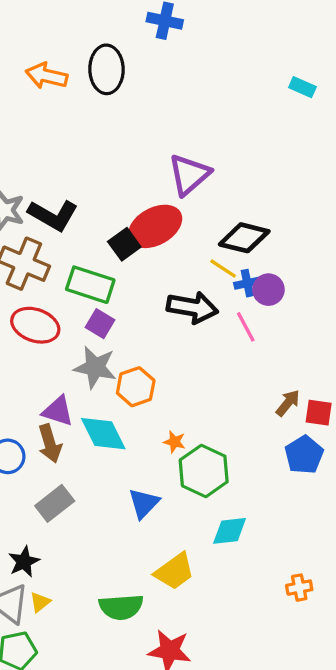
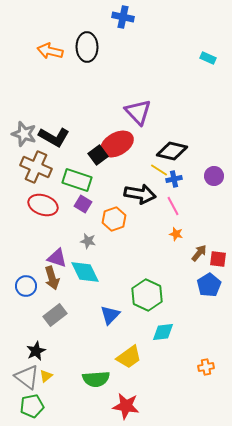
purple triangle: (189, 175) -> (138, 112), turned -32
purple circle: (268, 290) -> (214, 176), moved
gray star: (95, 367) -> (88, 241), moved, size x0.6
orange hexagon: (136, 387) -> (114, 219), moved
orange star: (175, 442) -> (176, 234), moved

